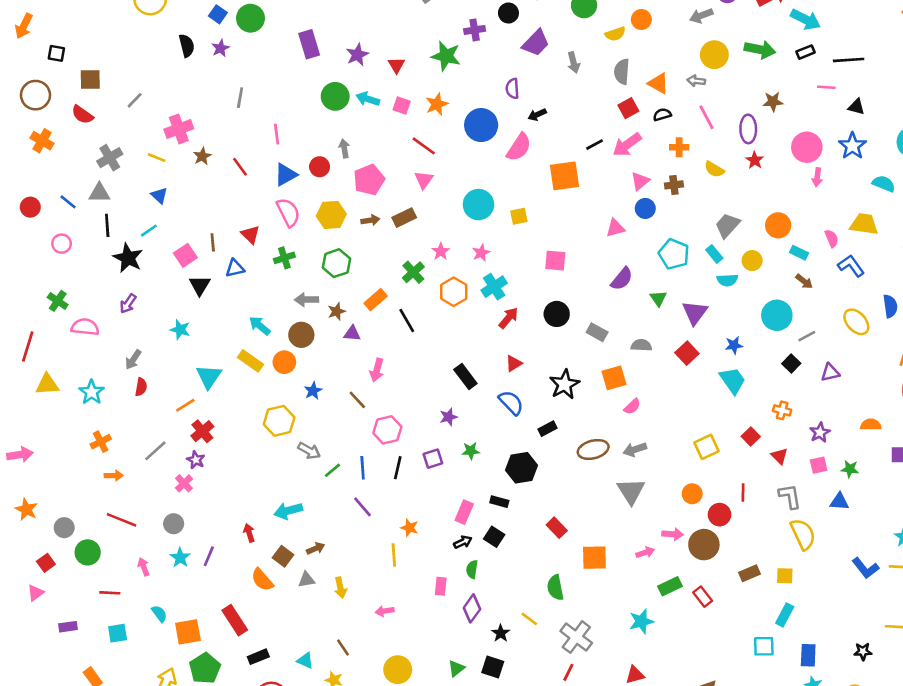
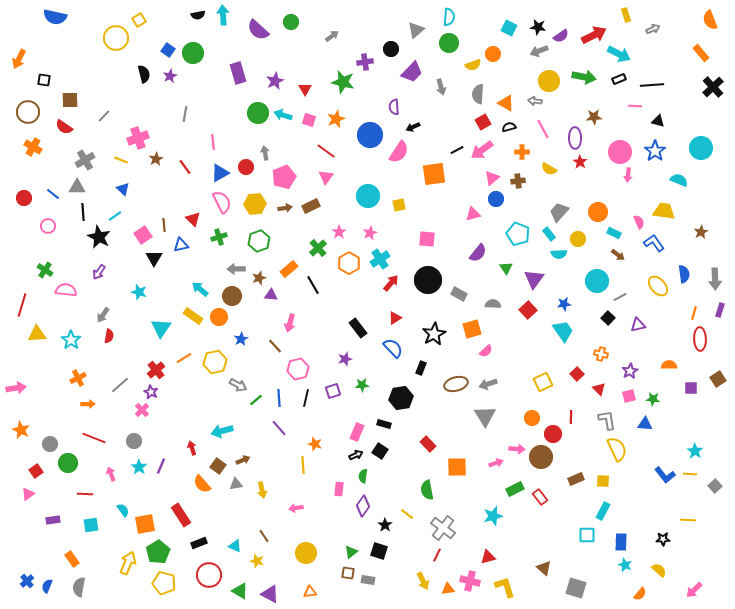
black circle: (557, 314) -> (428, 280), size x1.4
orange line: (185, 405) -> (184, 358), moved
black rectangle: (548, 429) -> (421, 368), turned -40

